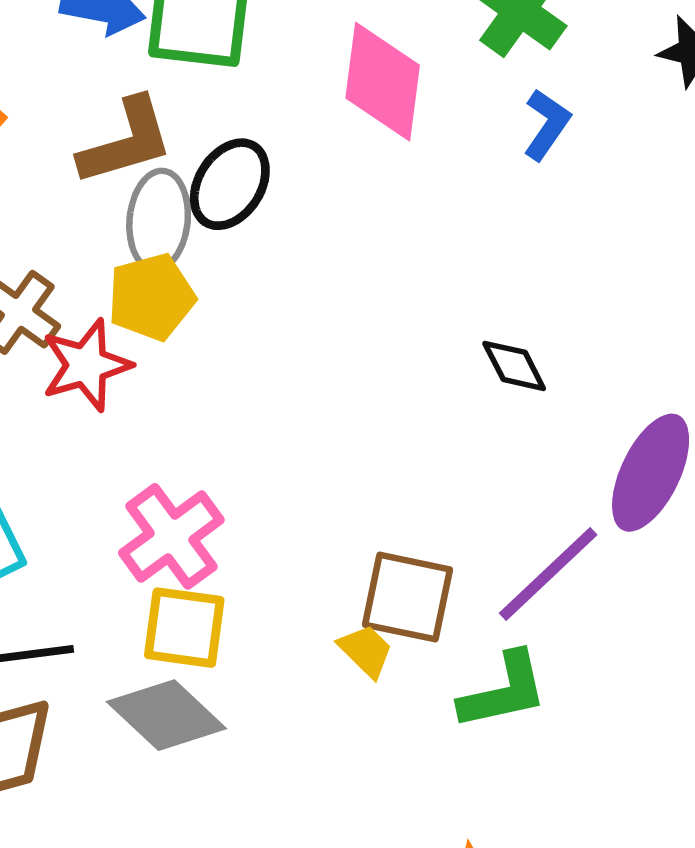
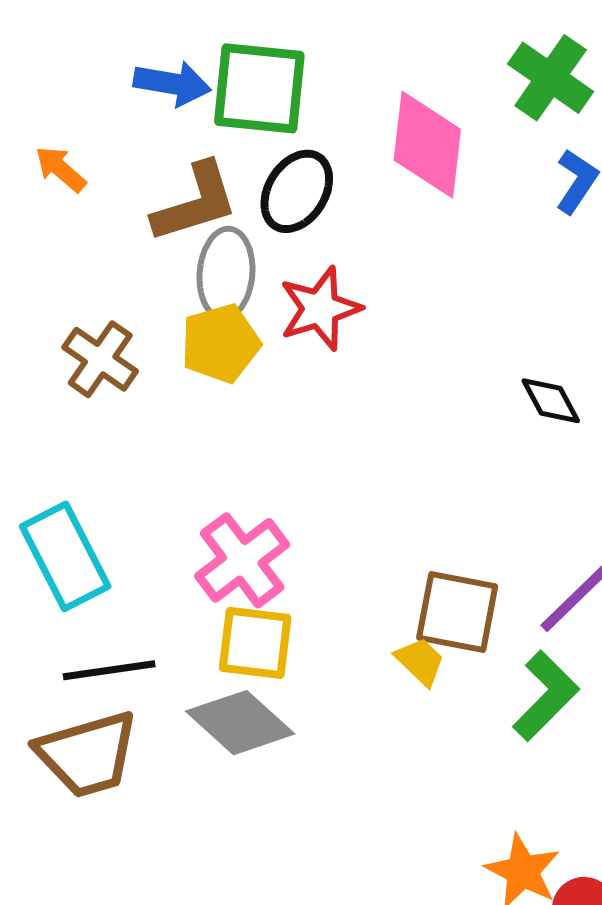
black ellipse: (230, 184) -> (297, 191), moved
red star: (86, 365) -> (320, 309), moved
green L-shape: (503, 691) -> (546, 696), turned -32

